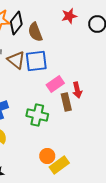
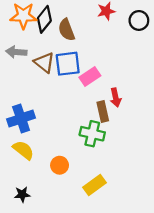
pink rectangle: (55, 84) -> (90, 76), moved
green cross: (37, 115) -> (92, 134), moved
orange circle: (47, 156) -> (60, 165), moved

